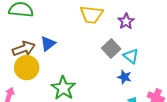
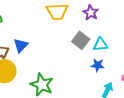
cyan triangle: (131, 56) -> (101, 44), turned -35

